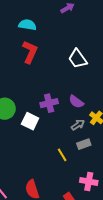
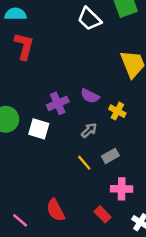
white trapezoid: (78, 59) -> (89, 19), moved
gray arrow: (78, 125) -> (89, 130), moved
gray rectangle: (84, 144) -> (110, 156), moved

